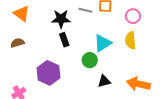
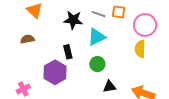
pink circle: (133, 16) -> (145, 25), size x1.5
black rectangle: (64, 40) -> (68, 52), moved
cyan triangle: (103, 43) -> (97, 37), moved

